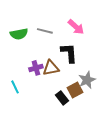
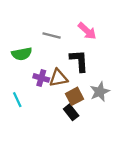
green semicircle: (19, 34) -> (22, 54), moved
purple cross: (36, 68) -> (41, 78), turned 32
brown square: (75, 90) -> (74, 96), moved

